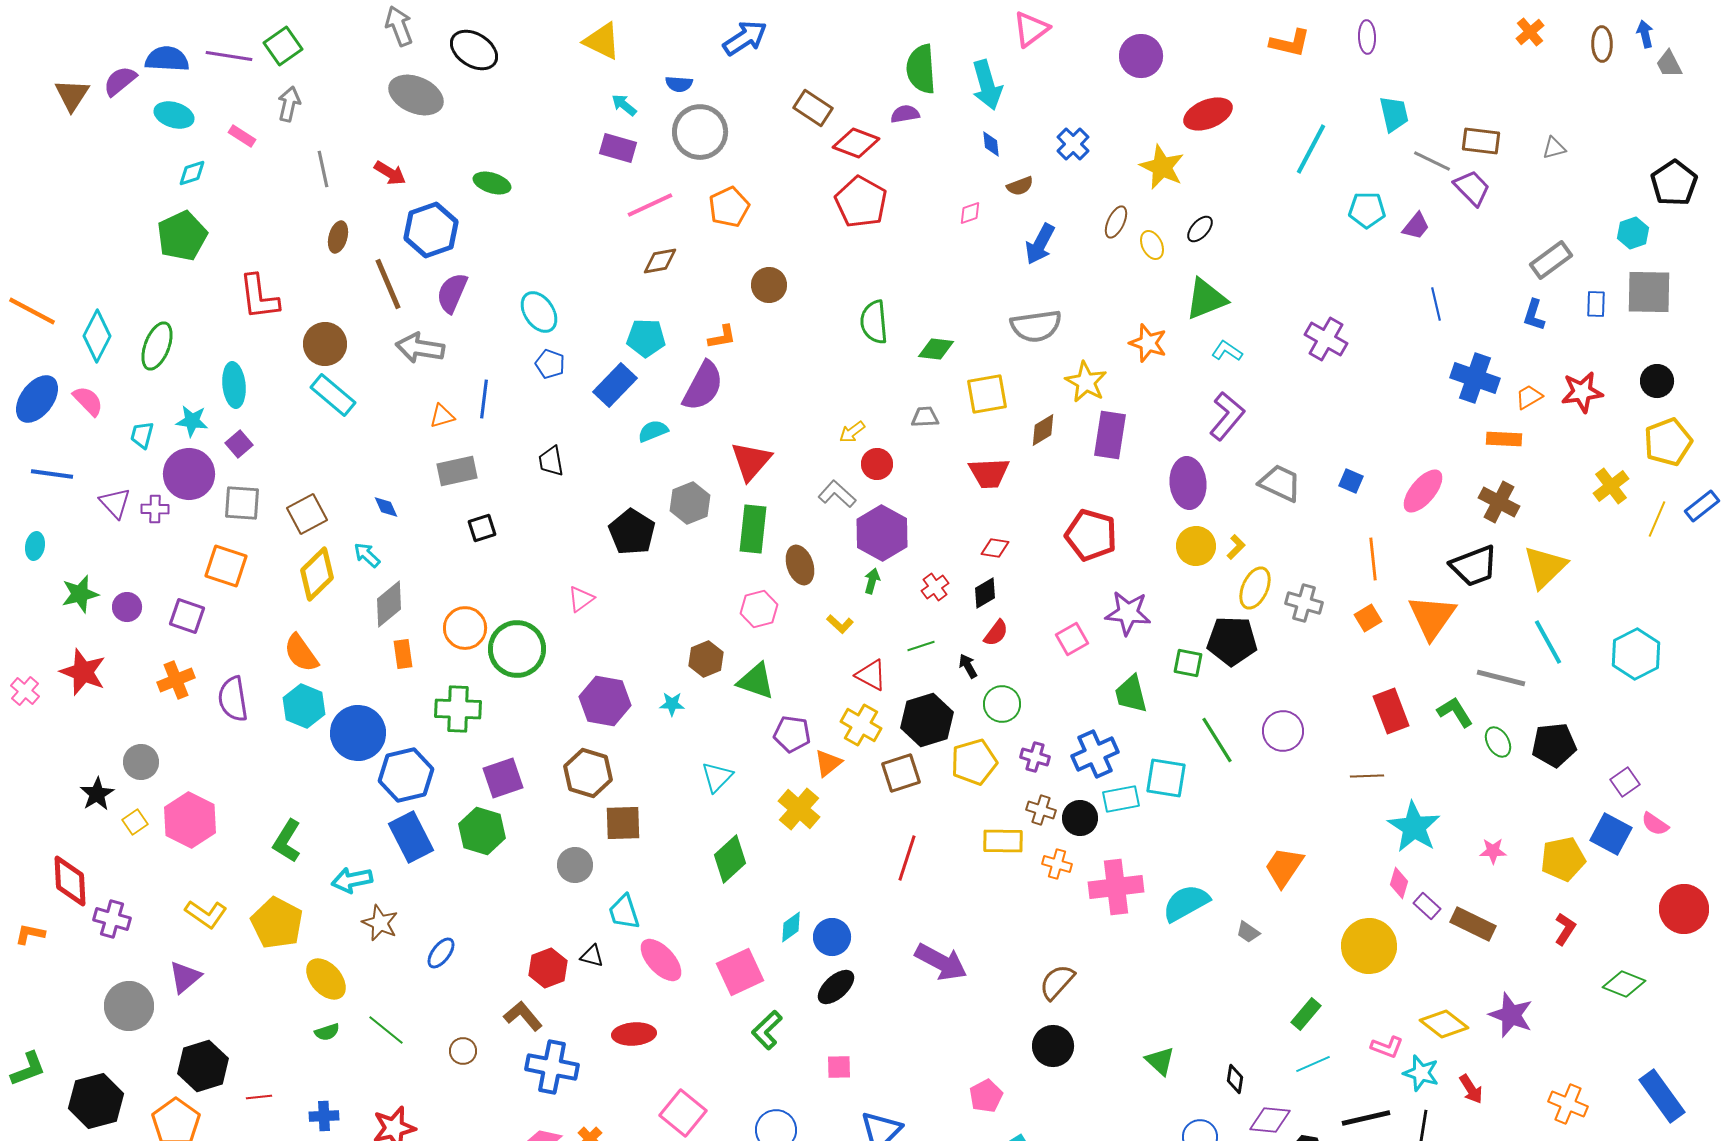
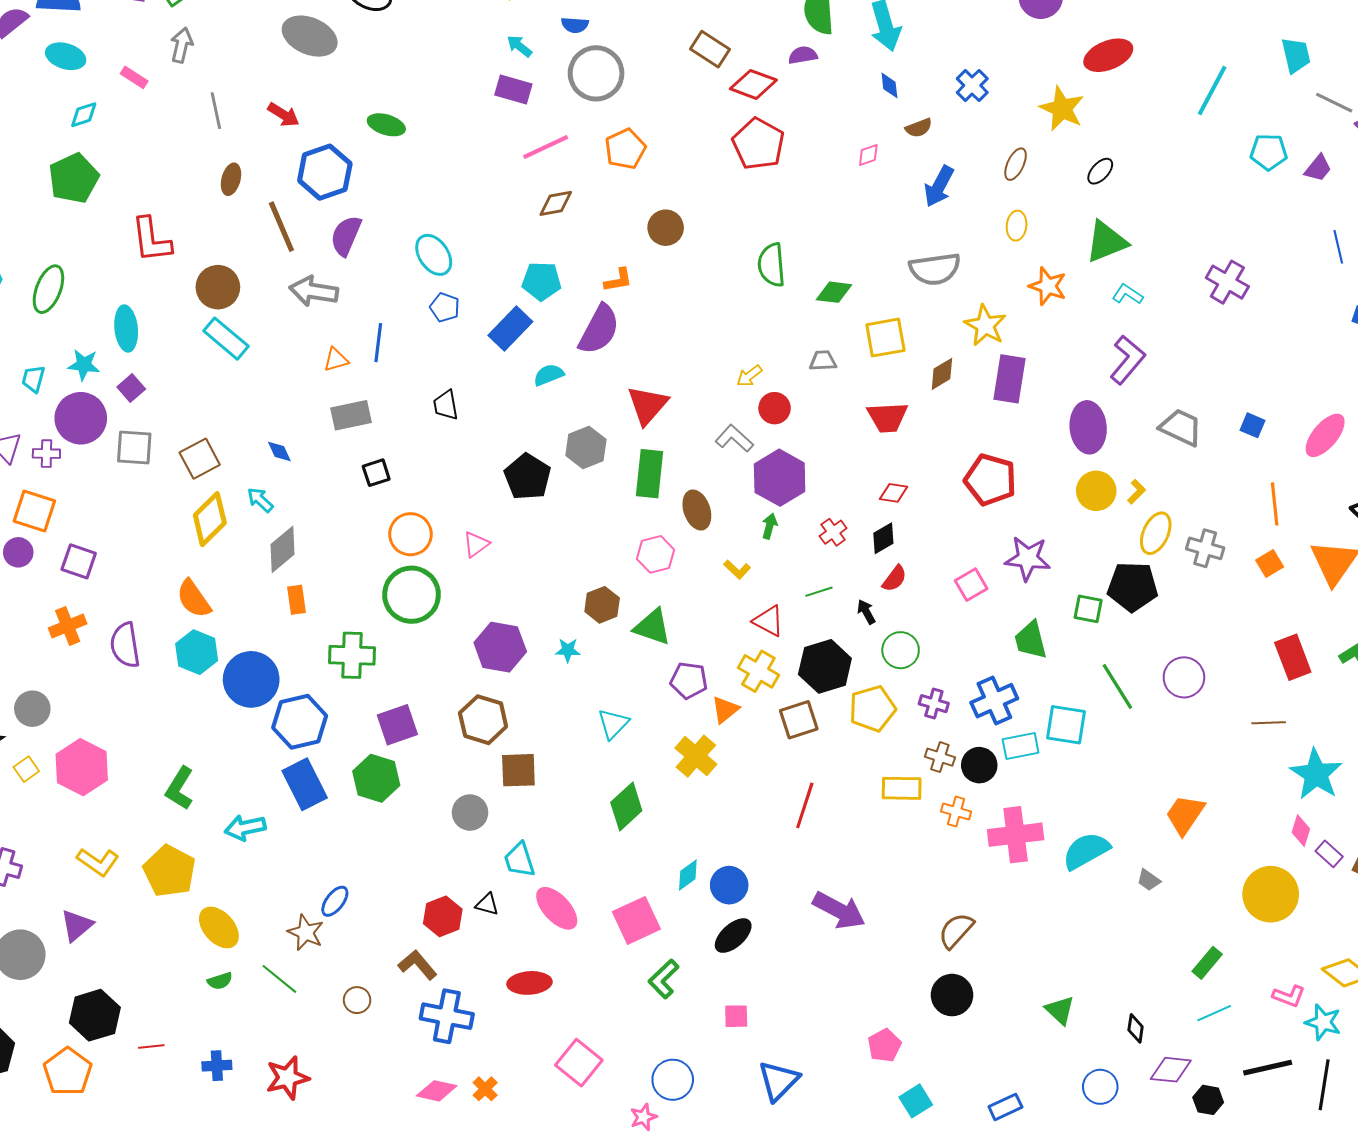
yellow ellipse: (1152, 245) -> (1017, 226), moved, turned 32
orange square: (226, 566) -> (34, 511), moved
orange circle: (465, 628) -> (410, 534), moved
brown star: (380, 923) -> (306, 933), moved

